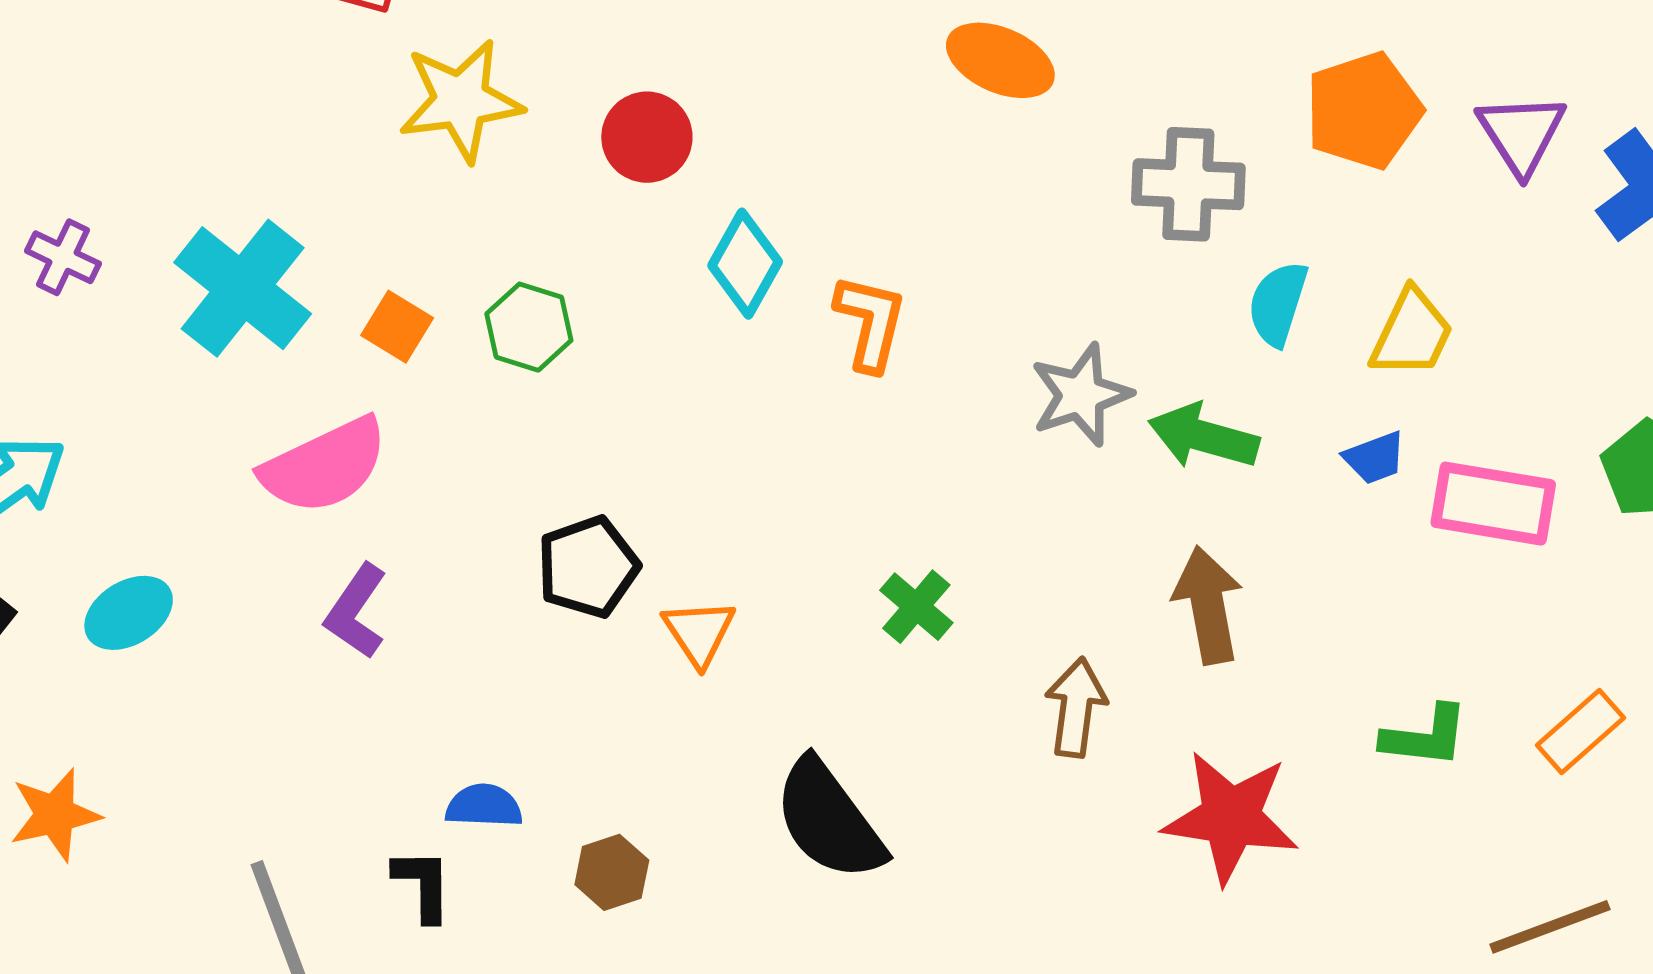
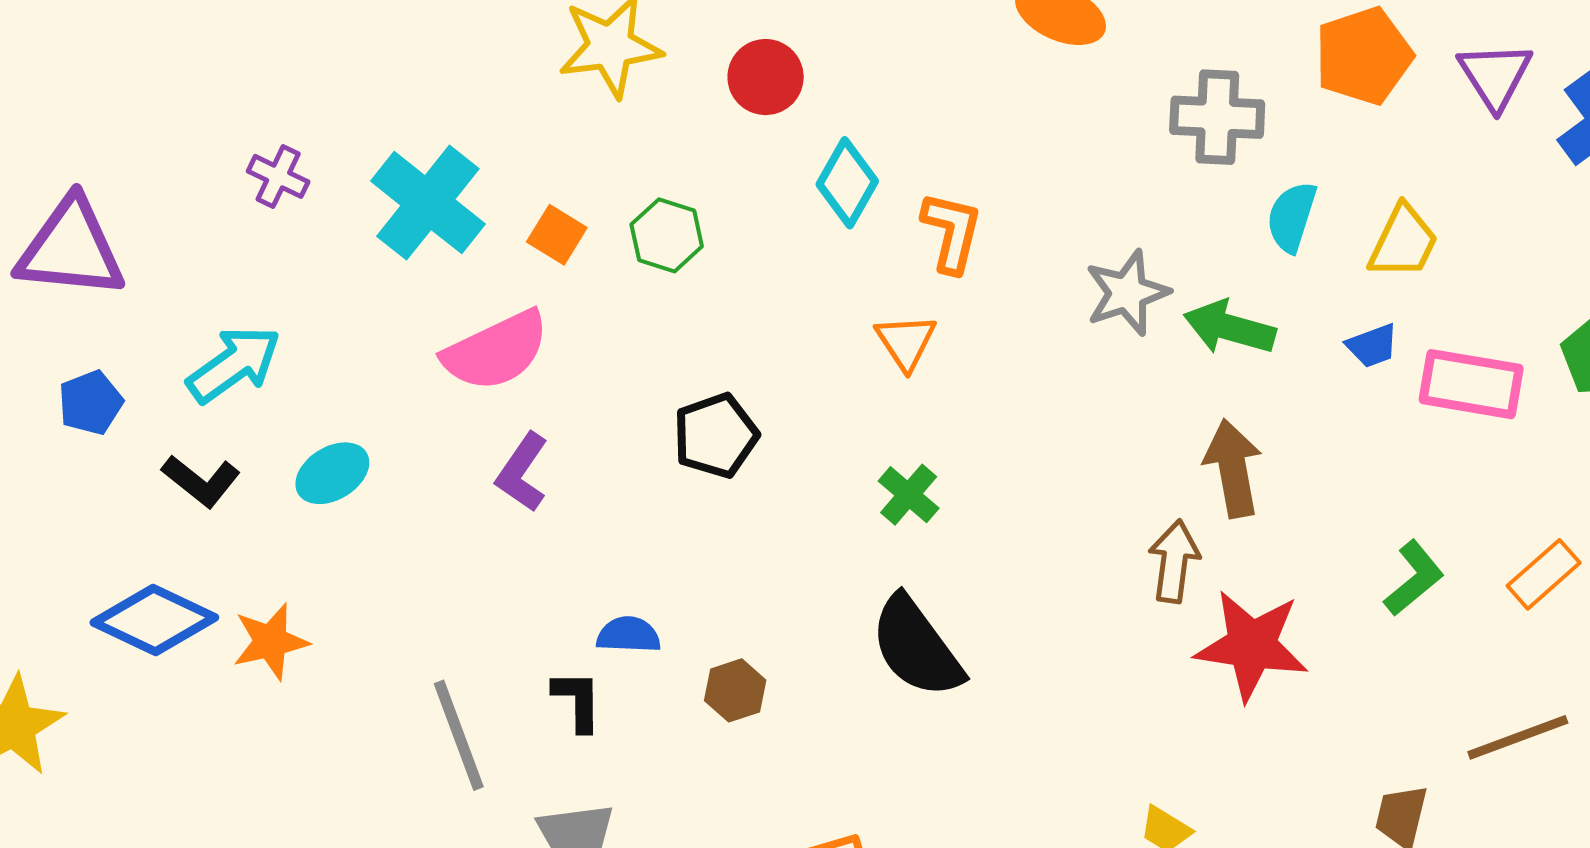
green cross: (916, 607) -> (909, 495), moved
orange triangle: (699, 632) -> (906, 342), moved
brown arrow: (1076, 707) -> (1174, 561), moved
green L-shape: (1425, 736) -> (1414, 578), turned -46

